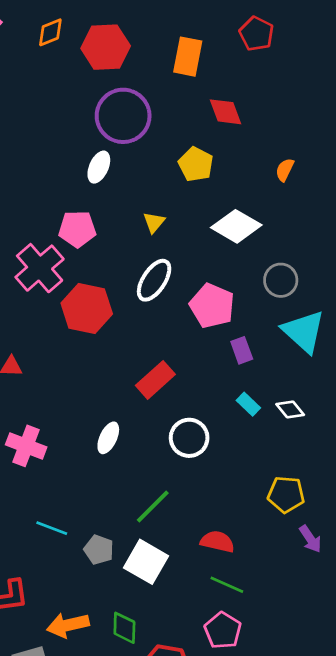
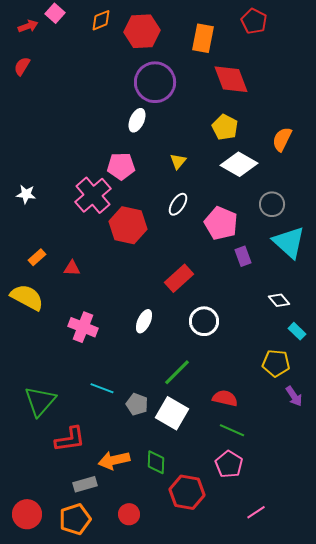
red diamond: (225, 112) -> (231, 79), size x1.4
yellow pentagon: (196, 164) -> (225, 127), moved
orange semicircle: (285, 170) -> (282, 139), moved, size x1.4
white ellipse: (154, 280) -> (178, 204), size x0.7
cyan rectangle: (248, 404) -> (297, 331), moved

